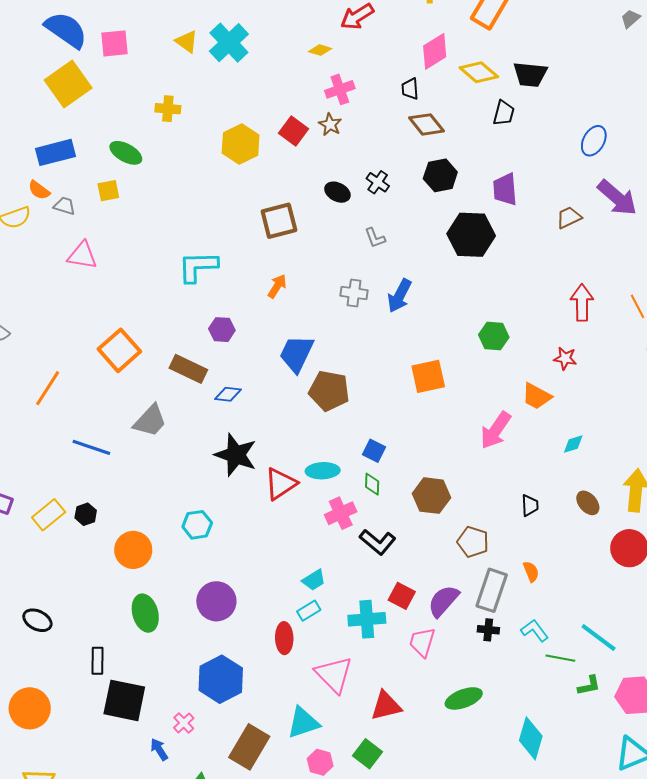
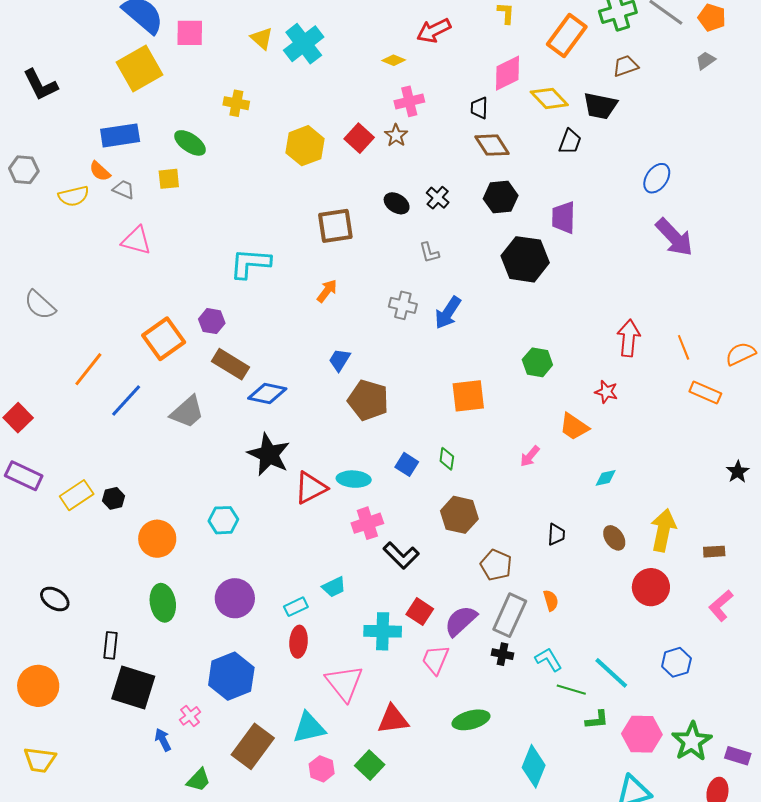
brown trapezoid: (569, 217) -> (626, 66), moved
purple hexagon: (222, 330) -> (212, 321), moved
blue trapezoid: (296, 354) -> (339, 360), size x0.6
blue diamond: (228, 394) -> (267, 393), size x1.4
pink arrow: (496, 430) -> (530, 456), size x0.6
blue line: (91, 447) -> (126, 400), moved, turned -72
green diamond: (372, 484) -> (447, 459), moved
cyan rectangle: (309, 611) -> (296, 607), moved

